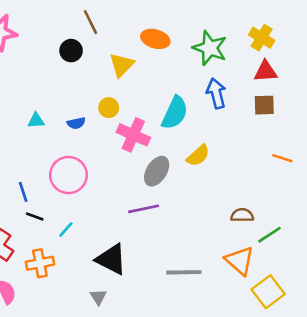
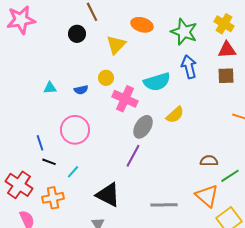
cyan semicircle: (175, 113) -> (157, 82), turned 48
purple line: (144, 209) -> (133, 156), turned -50

